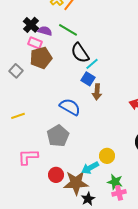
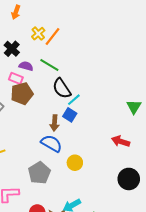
black cross: (31, 25) -> (12, 49), moved
brown arrow: (97, 92) -> (55, 123), moved
yellow circle: (107, 156) -> (75, 163), moved

